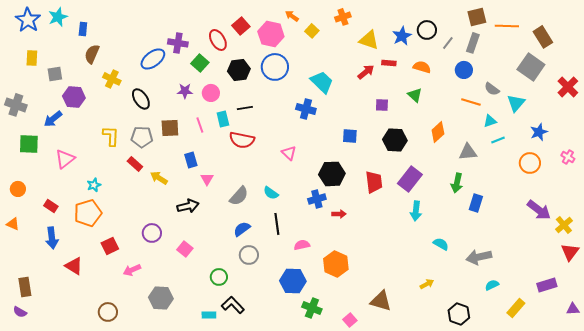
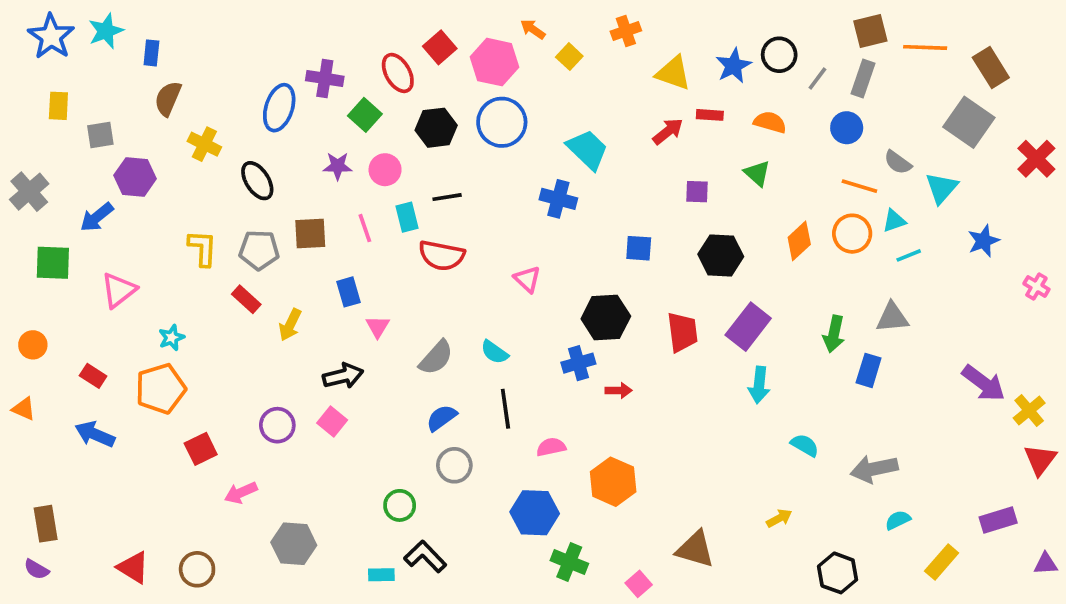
blue ellipse: (153, 59) -> (279, 108), turned -35
gray cross: (16, 105) -> (29, 192), turned 30
gray triangle: (468, 152) -> (892, 317), moved
orange circle: (530, 163) -> (852, 234), moved
yellow arrow: (159, 178) -> (290, 325), turned -96
blue arrow: (52, 238) -> (95, 434), turned 120
pink square: (185, 249) -> (332, 421), moved
red triangle: (74, 266) -> (133, 567), moved

